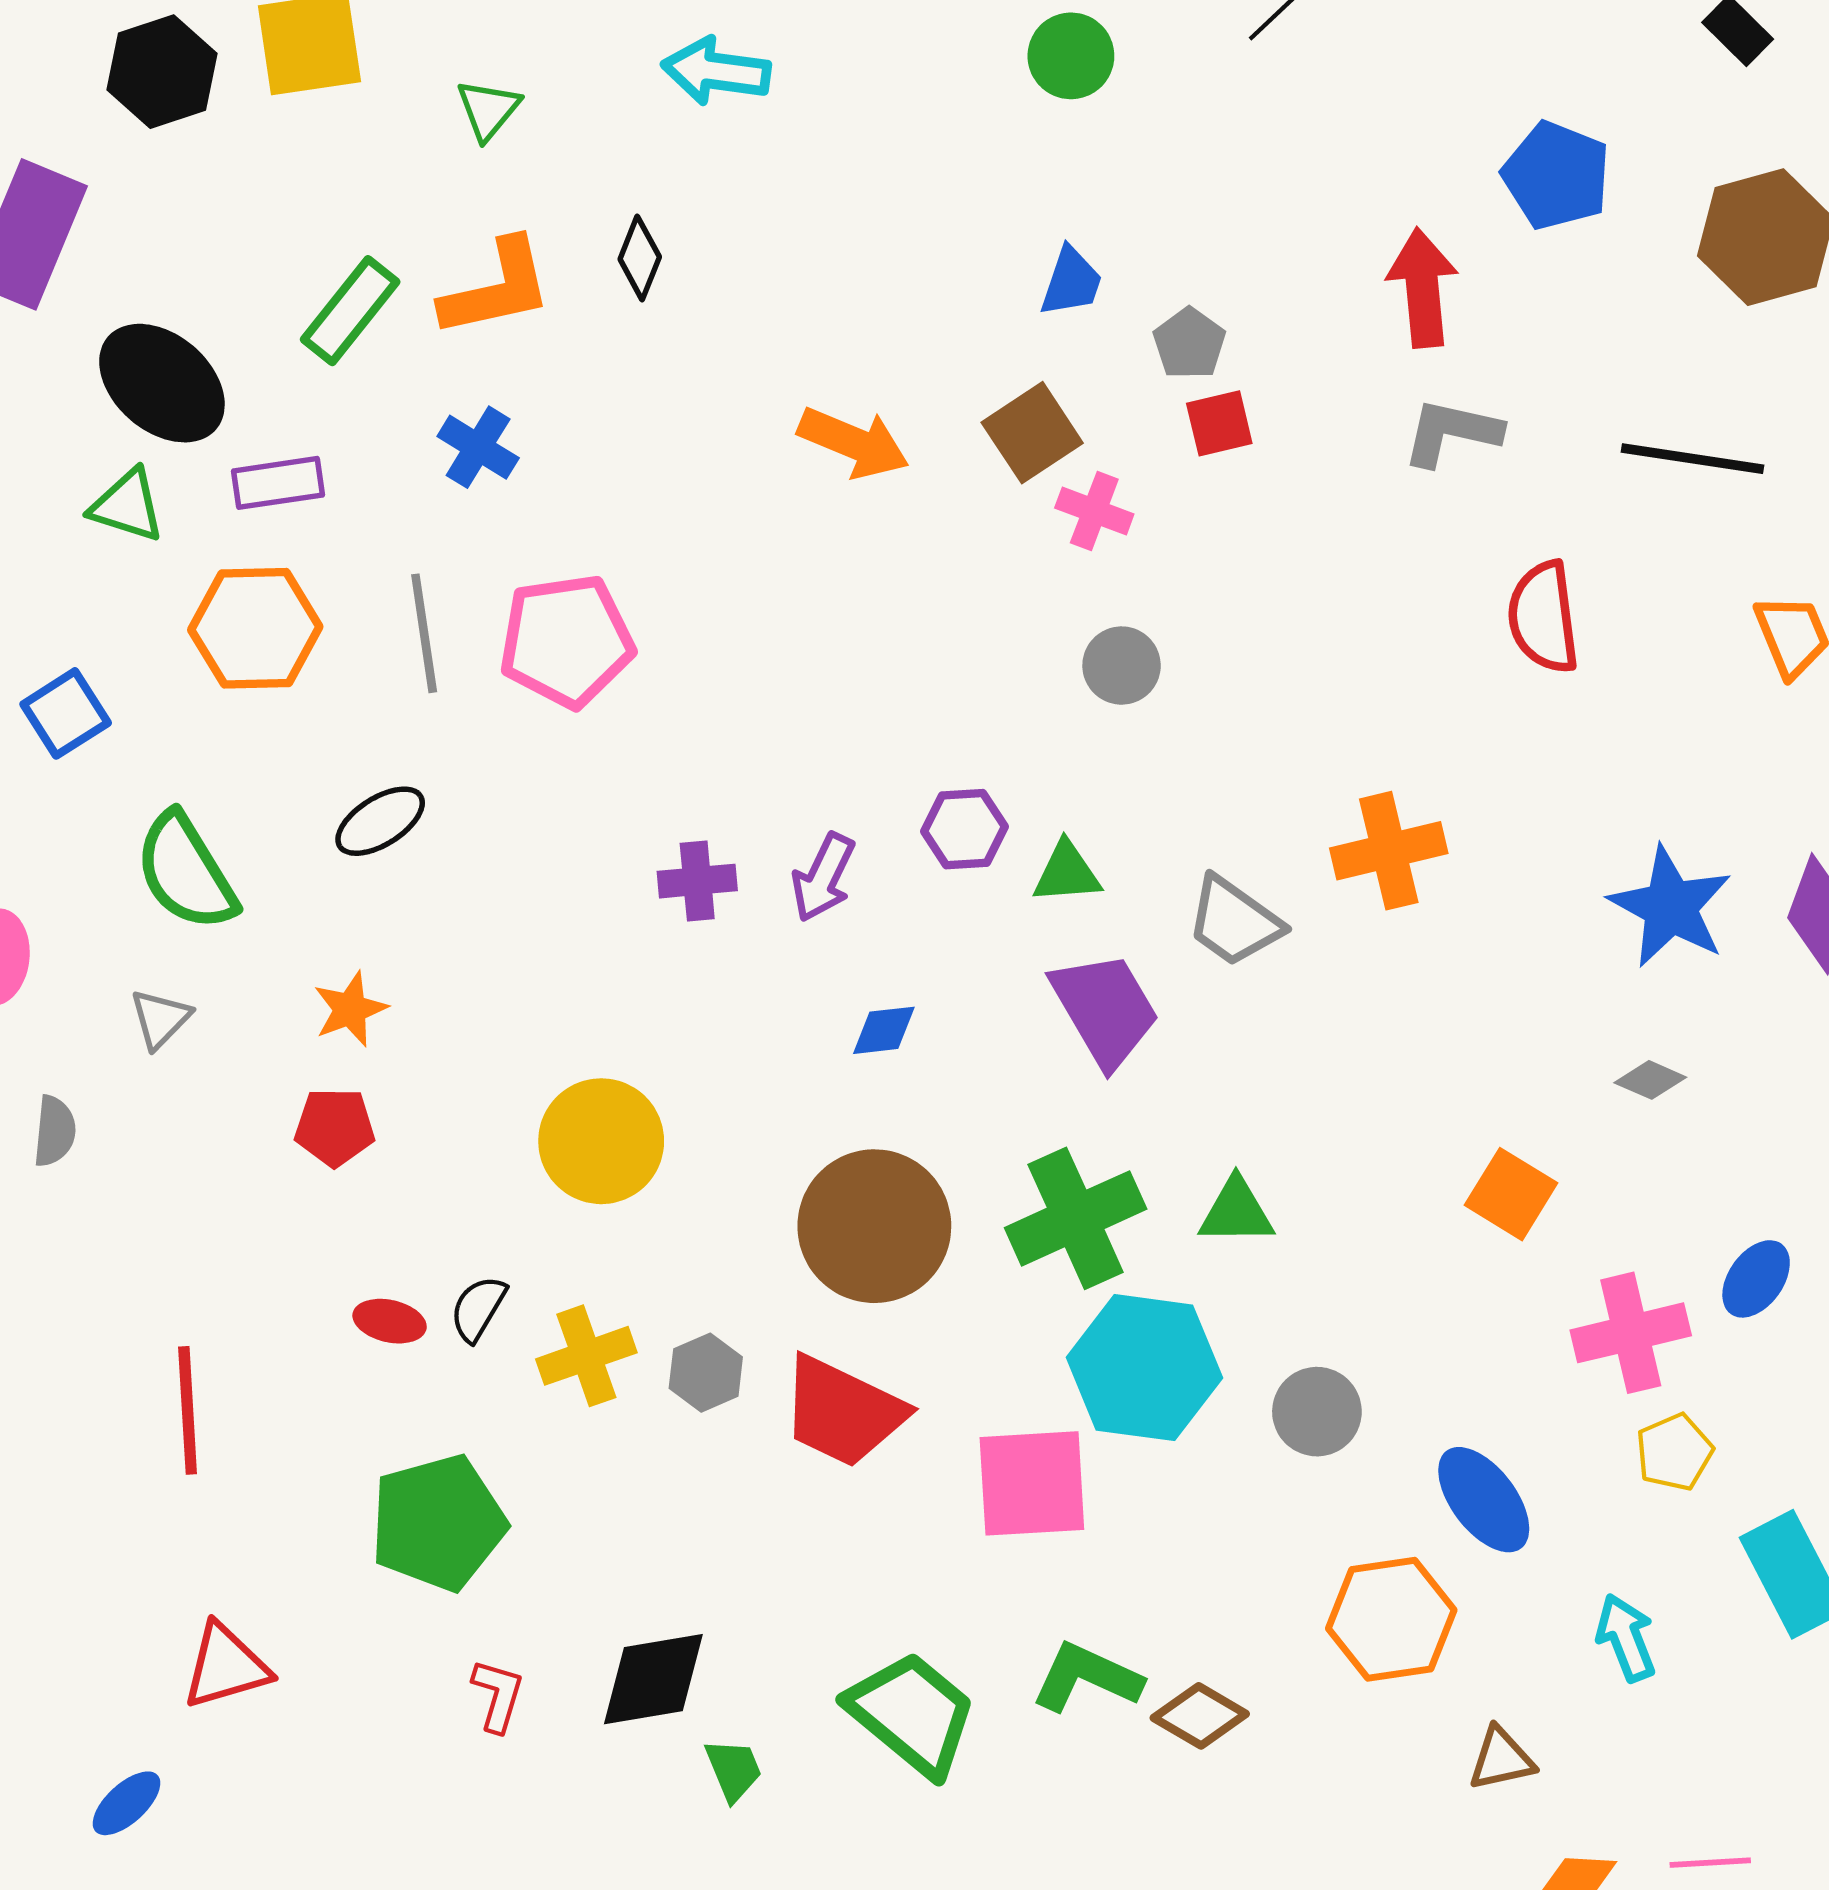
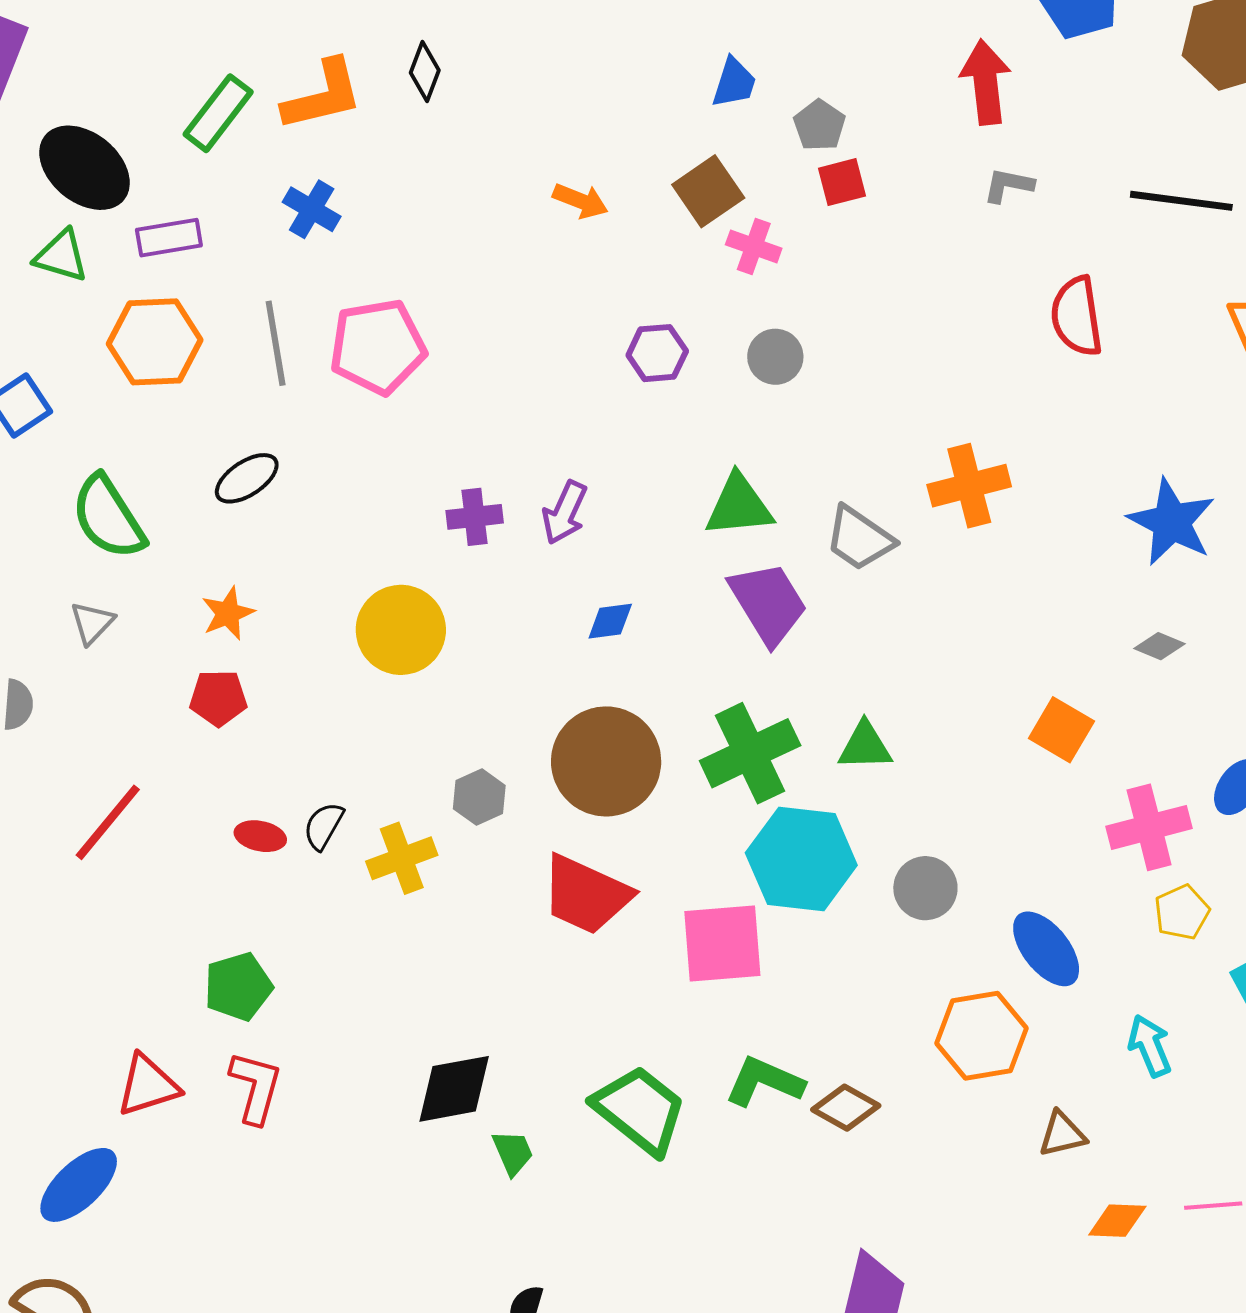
gray L-shape: (1452, 432) -> (1008, 185), size x0.7
orange arrow: (854, 443) -> (580, 201), size x0.7
purple hexagon: (964, 829) -> (657, 353), moved
green triangle: (1067, 873) -> (739, 506), size x1.4
yellow circle: (601, 1141) -> (401, 630), moved
gray hexagon: (706, 1373) -> (479, 797), moved
red line: (188, 1410) -> (108, 822), moved, turned 44
green pentagon: (438, 1523) -> (238, 987), moved, size x0.7
red L-shape: (498, 1695) -> (256, 1087), moved, size x1.4
blue ellipse: (126, 1803) -> (79, 1185), size x1.6

